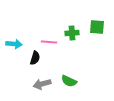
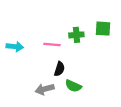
black semicircle: (35, 58) -> (59, 69), moved

